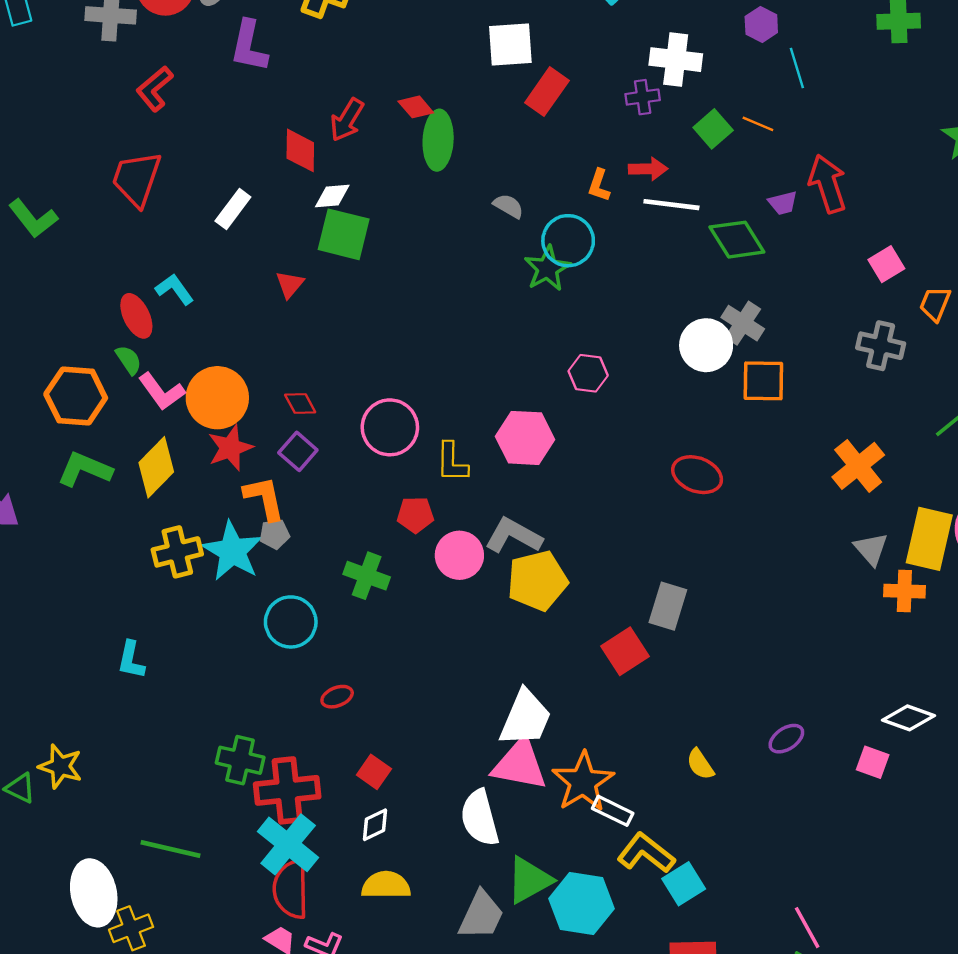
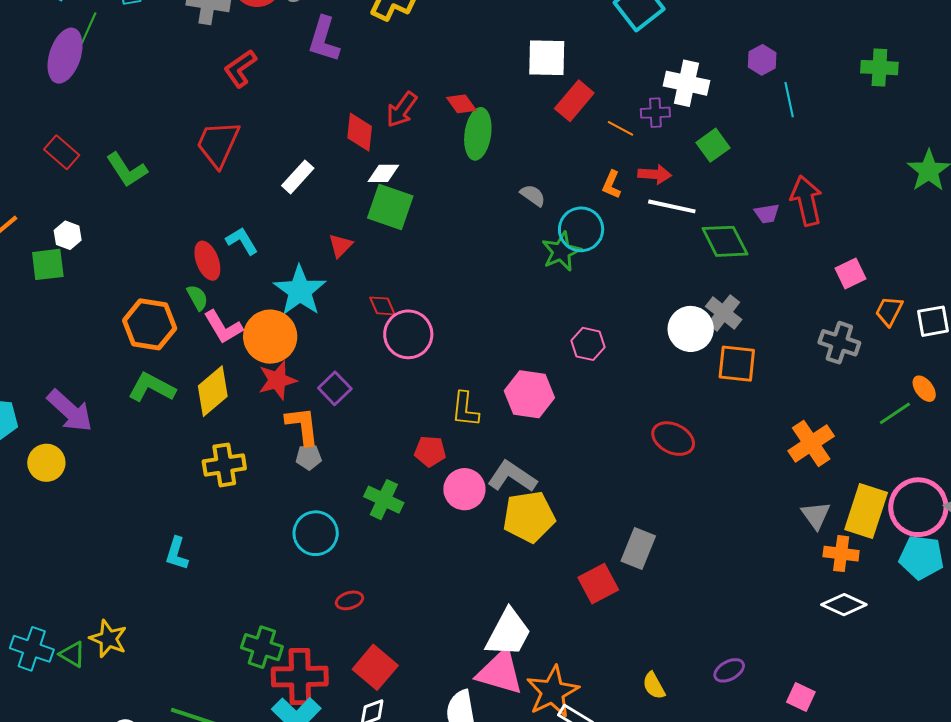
orange line: (758, 124) -> (621, 128), moved
red diamond: (300, 404) -> (382, 306), moved
pink circle: (390, 427) -> (408, 334), moved
cyan star: (232, 551) -> (300, 291), moved
white diamond: (909, 718) -> (844, 605), moved
red square: (374, 772) -> (375, 667), size x1.5

